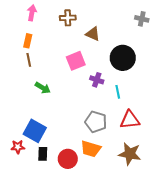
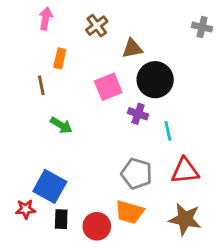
brown cross: (68, 18) -> (97, 26), turned -35
brown triangle: (93, 34) -> (132, 48), turned -35
orange rectangle: (28, 41) -> (60, 58), moved
black circle: (123, 58) -> (155, 80), moved

